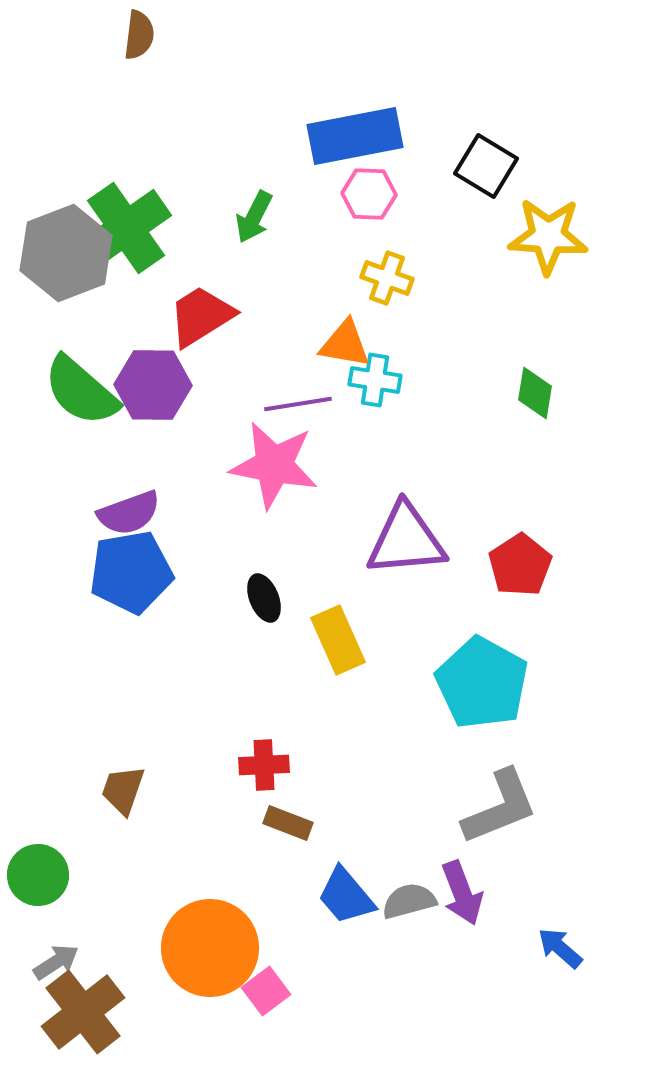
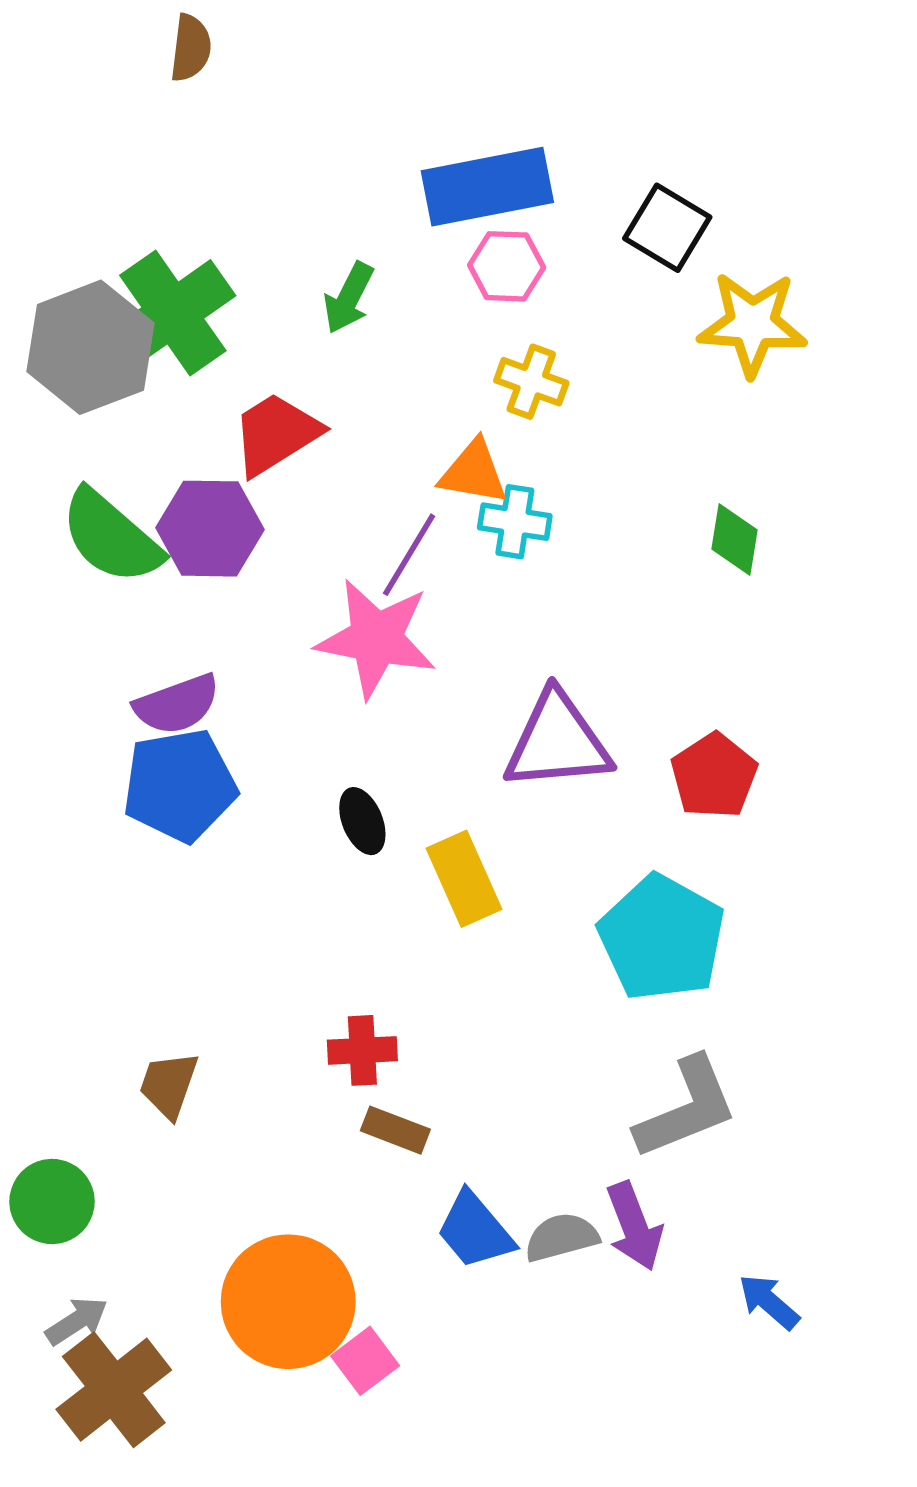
purple line: (298, 404) -> (409, 555), turned -50

